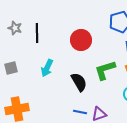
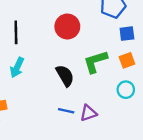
black line: (37, 33) -> (16, 32), moved
cyan arrow: (47, 68) -> (17, 67), moved

